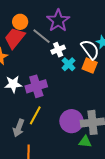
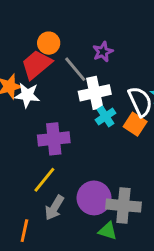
purple star: (58, 21) -> (103, 52), size x0.6
white cross: (58, 50) -> (95, 93), size x1.5
white star: (13, 84) -> (27, 95), moved
gray arrow: (19, 128) -> (54, 208), moved

